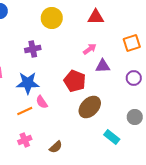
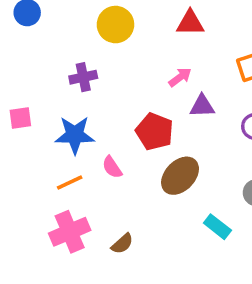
pink semicircle: (42, 102) -> (112, 167), moved
pink cross: (25, 140) -> (70, 232), size x1.6

